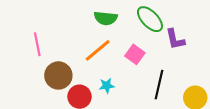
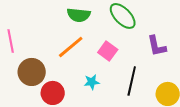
purple L-shape: (175, 39) -> (157, 46), moved
cyan star: (107, 86) -> (92, 82), moved

